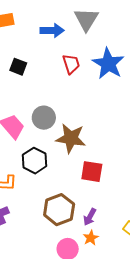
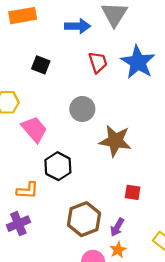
gray circle: (44, 118) -> (82, 109), moved
brown star: (71, 138) -> (115, 141), moved
red square: (92, 172) -> (133, 192), moved, size x0.7

